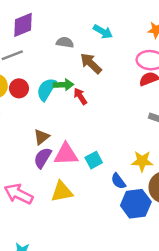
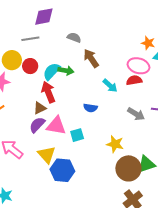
cyan arrow: (103, 32) -> (110, 86), moved
red arrow: (80, 96) -> (48, 92), moved, size x1.5
blue semicircle: (118, 181) -> (90, 108), moved, turned -56
yellow triangle: (62, 192) -> (47, 155), turned 48
blue hexagon: (136, 204) -> (62, 170), moved

